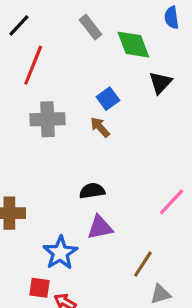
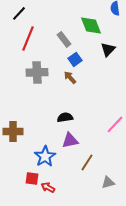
gray rectangle: (90, 27) -> (64, 39), moved
brown line: (143, 264) -> (87, 162), moved

